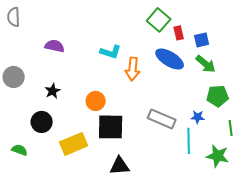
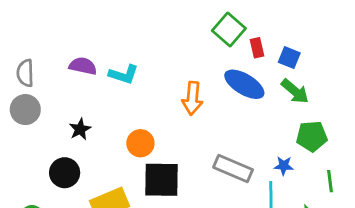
gray semicircle: (14, 17) -> (25, 73), moved
blue square: (202, 40) -> (289, 58), turned 35
cyan L-shape: (111, 52) -> (124, 74), moved

